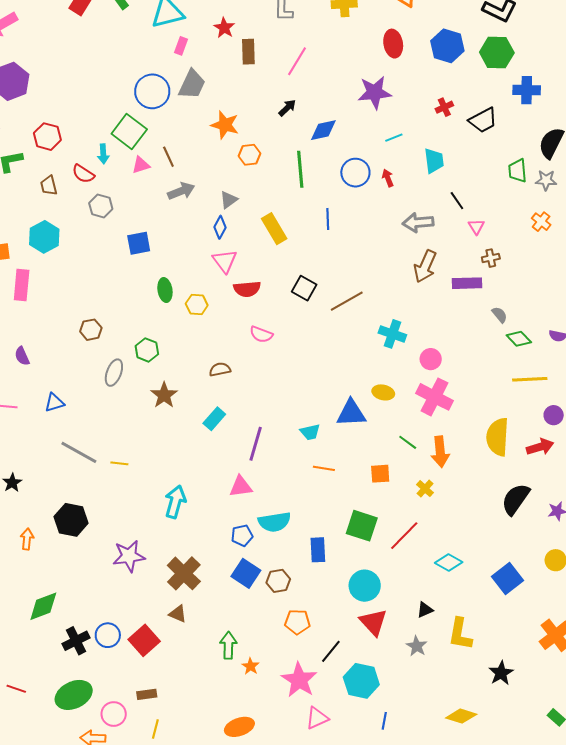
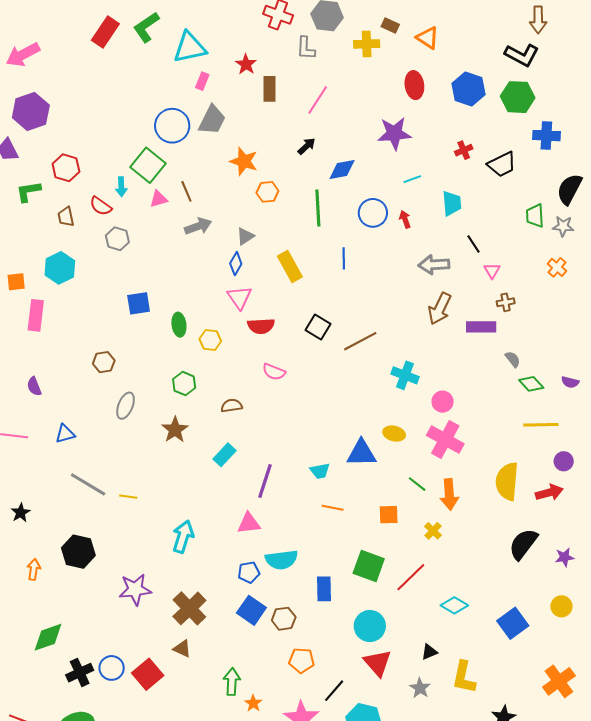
blue square: (139, 243) -> (139, 303), moved
green hexagon: (147, 350) -> (184, 384), moved

